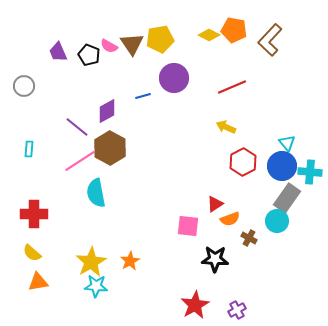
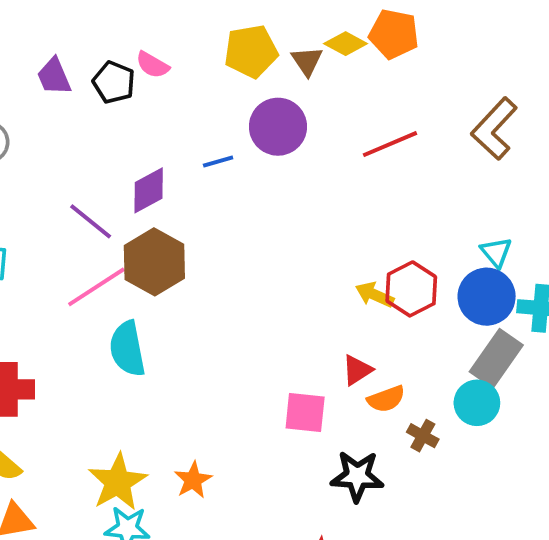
brown L-shape: (270, 40) -> (494, 129), moved
brown triangle: (132, 44) -> (307, 61), moved, size x0.7
yellow arrow: (226, 127) -> (375, 295), moved

